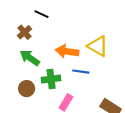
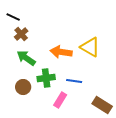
black line: (41, 14) -> (13, 17), moved
blue line: (81, 72) -> (74, 81), moved

